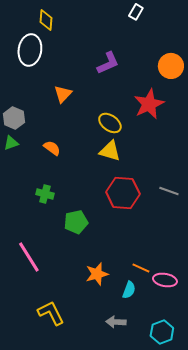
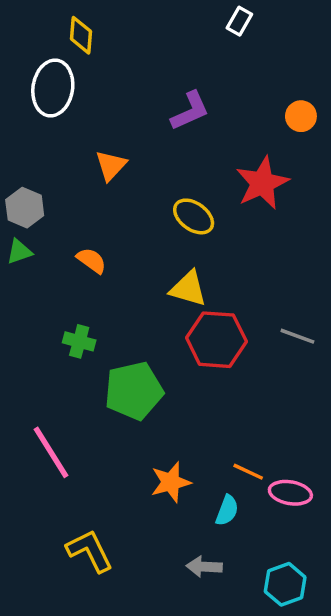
orange circle: (171, 66) -> (301, 116), size x0.7
yellow triangle: (110, 151) -> (188, 289), moved
green pentagon: (76, 222) -> (134, 391), size x1.4

